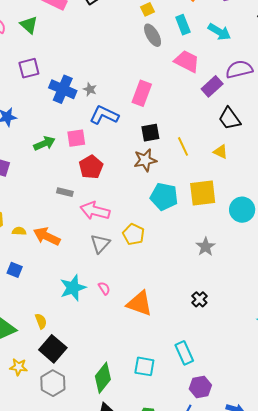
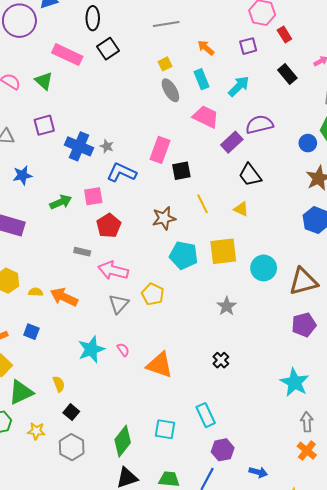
cyan arrow: (219, 32) -> (239, 86), turned -75
black square: (150, 133) -> (181, 171), moved
black square: (53, 349) -> (71, 412), size x0.6

